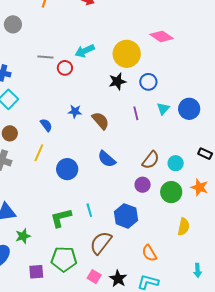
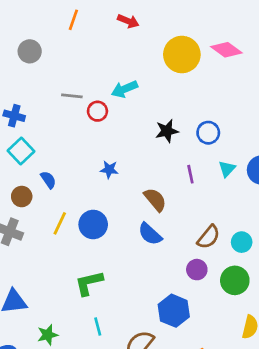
pink diamond: (162, 36) -> (226, 50), moved
yellow circle: (127, 54) -> (182, 55), moved
brown semicircle: (100, 121) -> (155, 200), moved
blue semicircle: (46, 125) -> (48, 180), moved
blue circle: (67, 169) -> (93, 225), moved
cyan line: (89, 210) -> (98, 326), moved
green L-shape: (61, 218) -> (89, 283), moved
green star: (23, 236) -> (48, 335), moved

